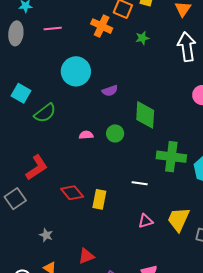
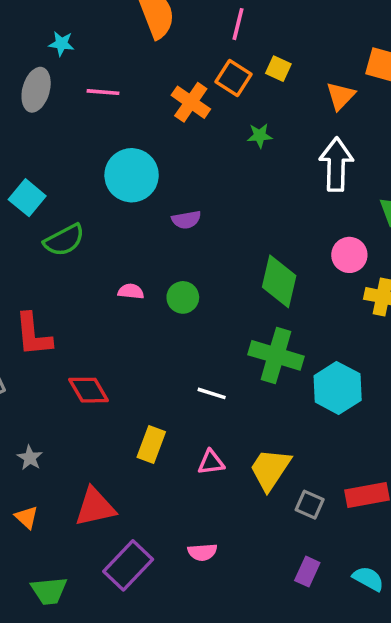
green diamond: (145, 115) -> (279, 281), moved
red L-shape: (37, 167) -> (33, 335), turned 108
yellow rectangle: (99, 199) -> (151, 445), moved
red triangle: (86, 256) -> (95, 507), size x1.4

